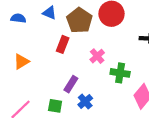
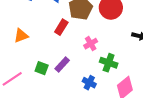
blue cross: (85, 102) -> (89, 83), moved, turned -32
green square: (55, 106) -> (42, 68), moved

